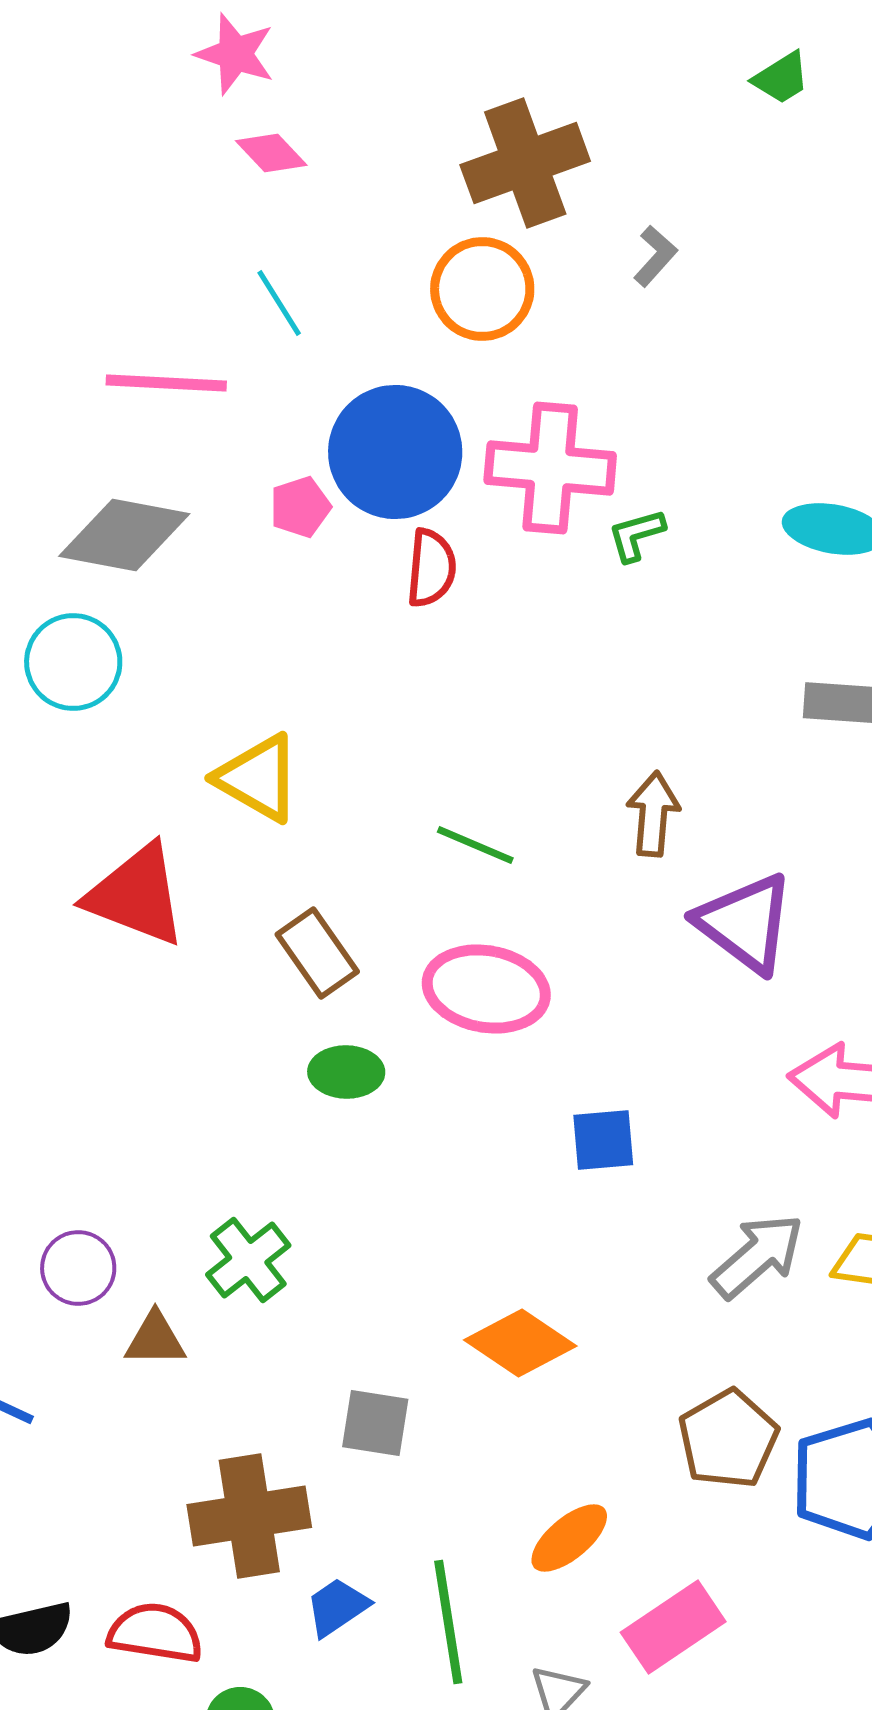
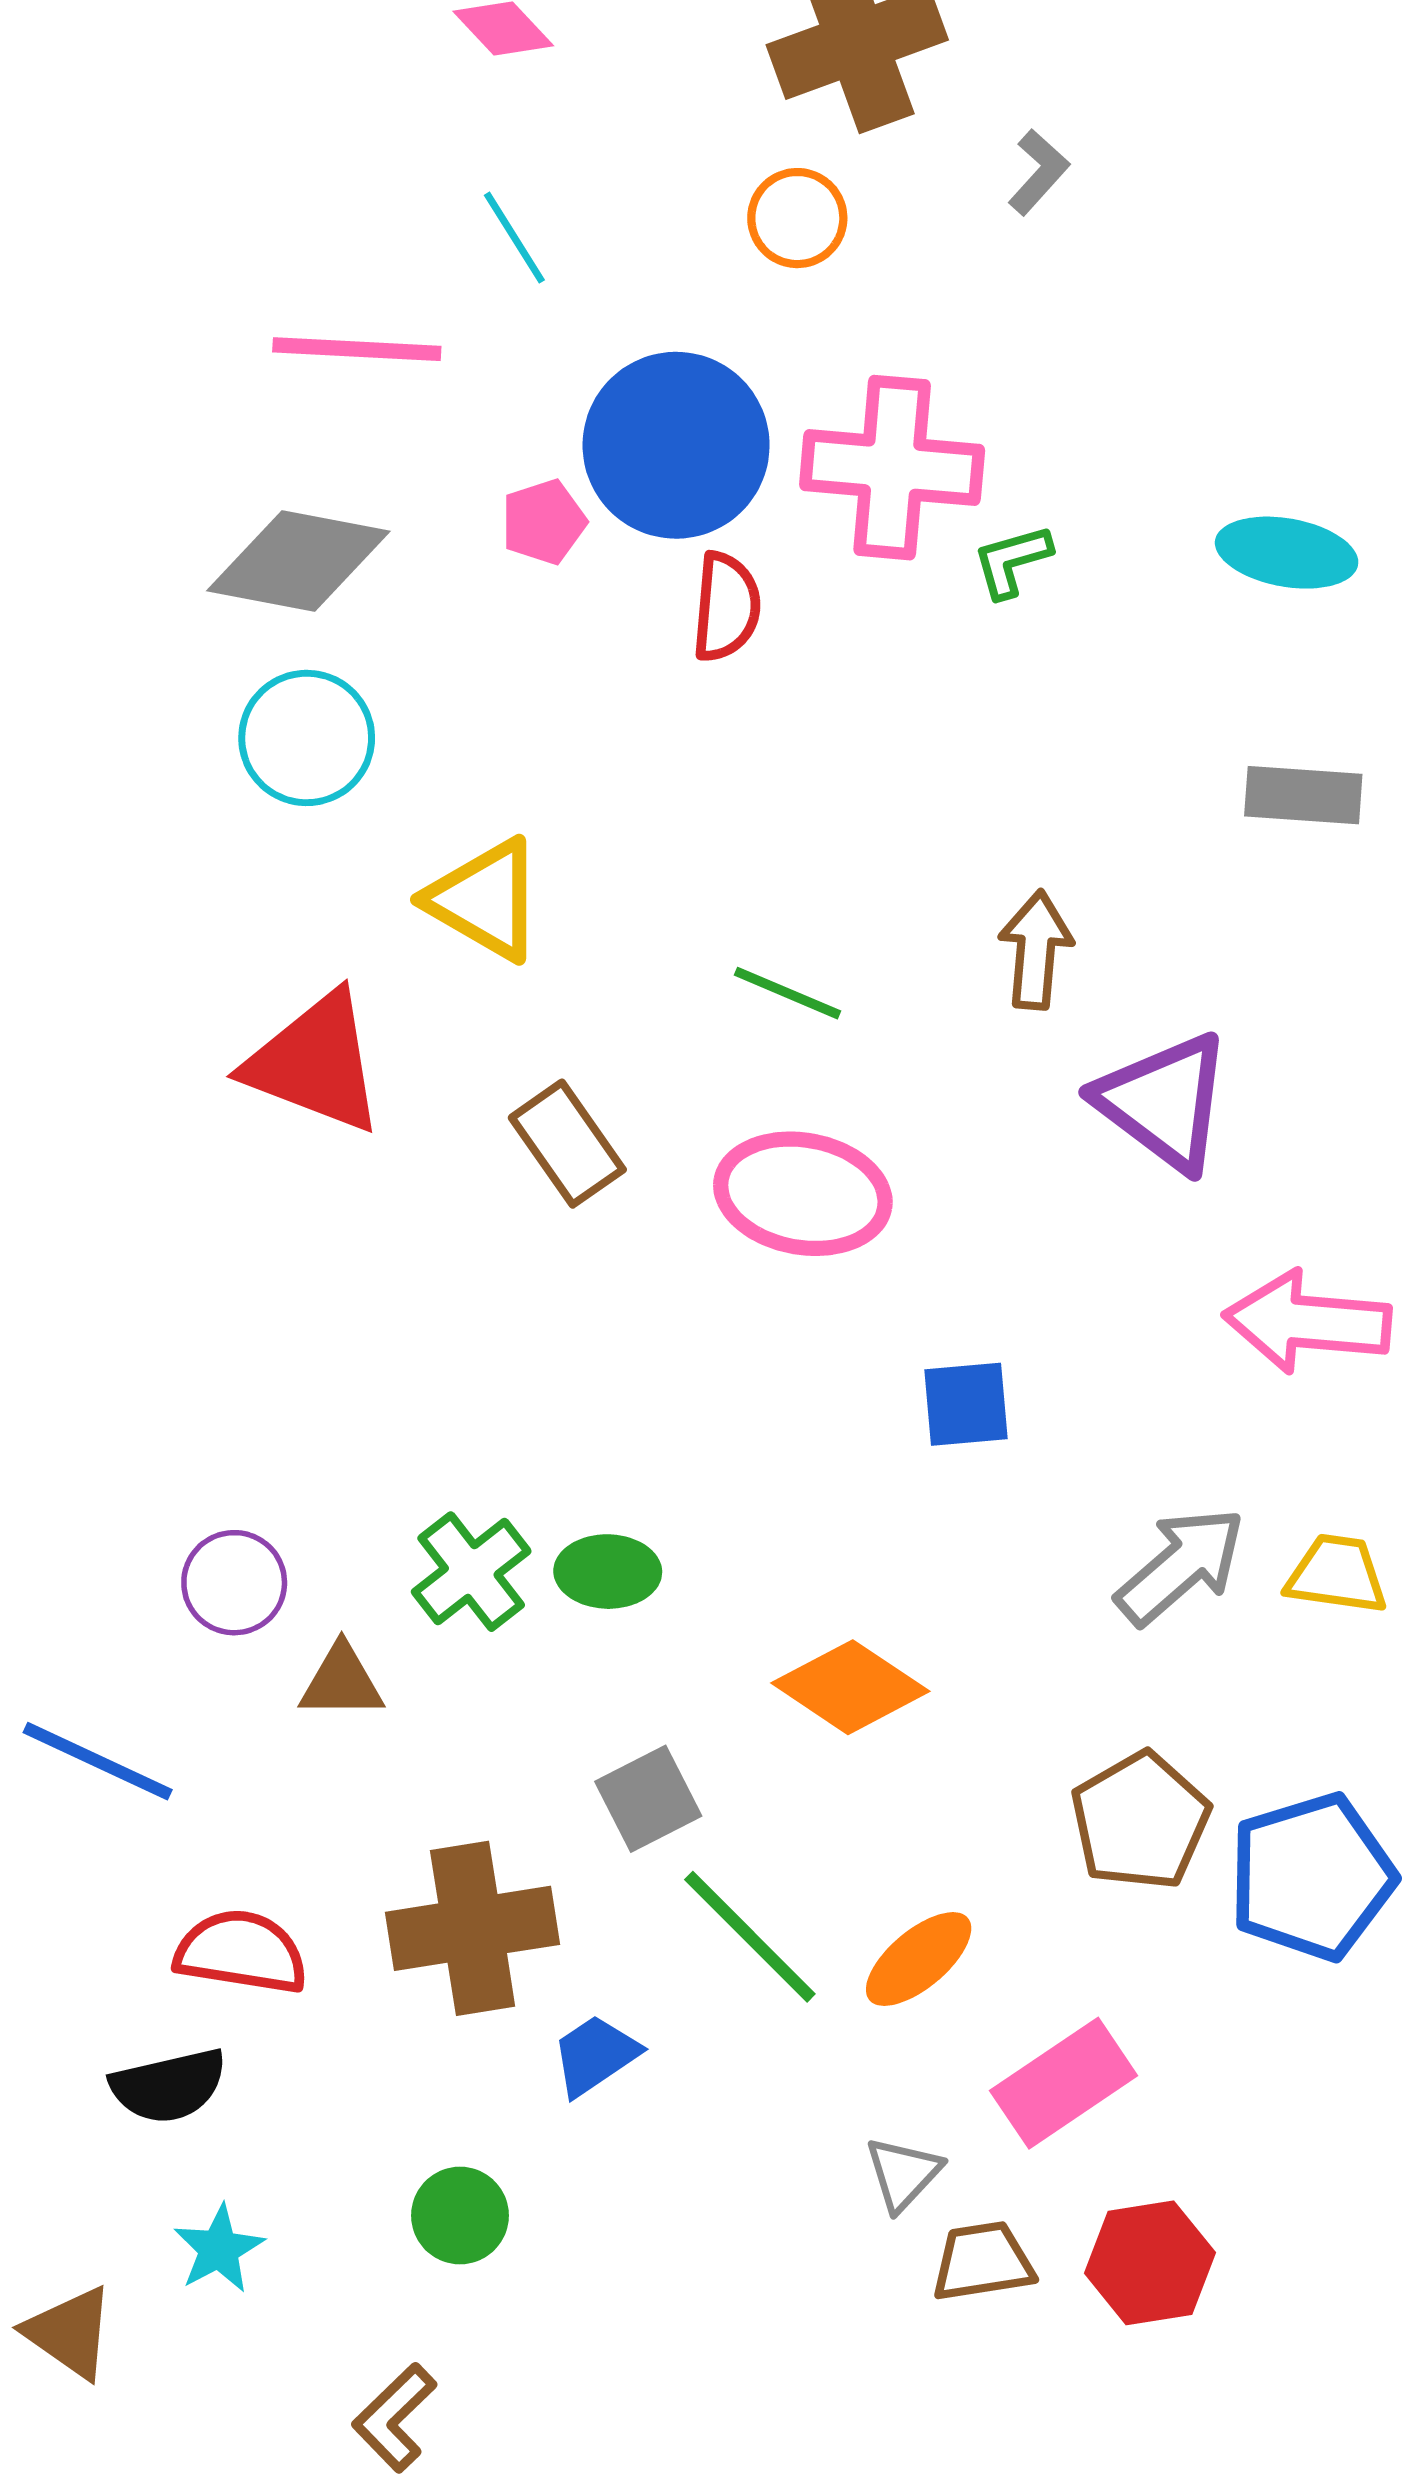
orange circle: (482, 289) -> (797, 218), size x0.7
cyan circle: (73, 662) -> (307, 738), moved
green ellipse: (346, 1072) -> (608, 1572), moved
gray square: (375, 1423) -> (648, 1799), turned -36
green line: (448, 1622) -> (750, 1937), moved, turned -36
red semicircle: (155, 1633) -> (241, 1952), moved

